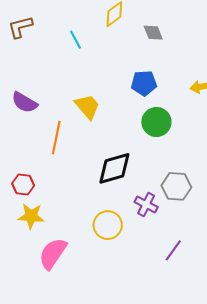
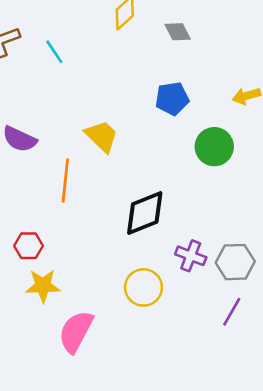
cyan line: (76, 40) -> (54, 52), moved
green circle: (156, 122) -> (214, 147), moved
gray hexagon: (176, 186) -> (235, 262), moved

